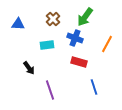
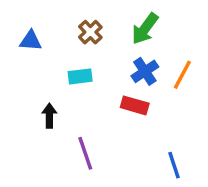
blue cross: (75, 38) -> (145, 71), moved, turned 35
black arrow: (29, 68) -> (49, 116), turned -144
blue line: (94, 87) -> (174, 165), moved

